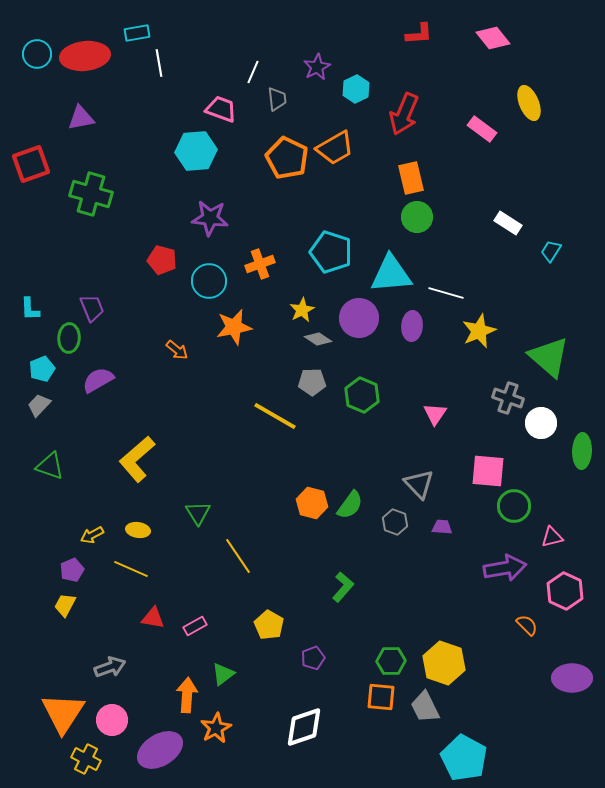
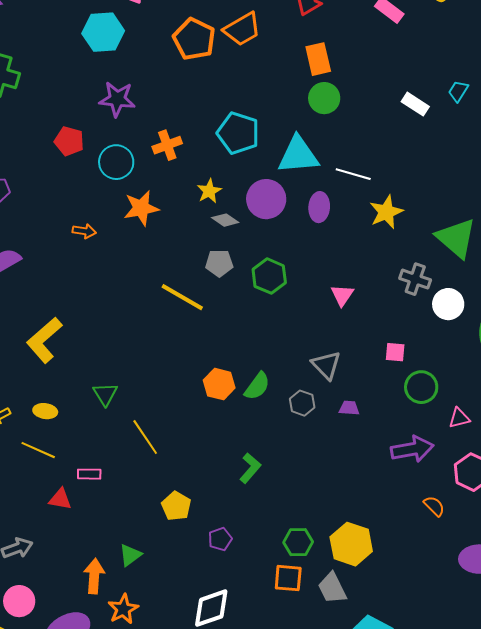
cyan trapezoid: (551, 251) -> (458, 91), moved
orange arrow: (177, 350) -> (84, 231), turned -30
pink square: (488, 471) -> (395, 352), size x0.6
pink rectangle: (195, 626) -> (89, 474), moved, turned 30

